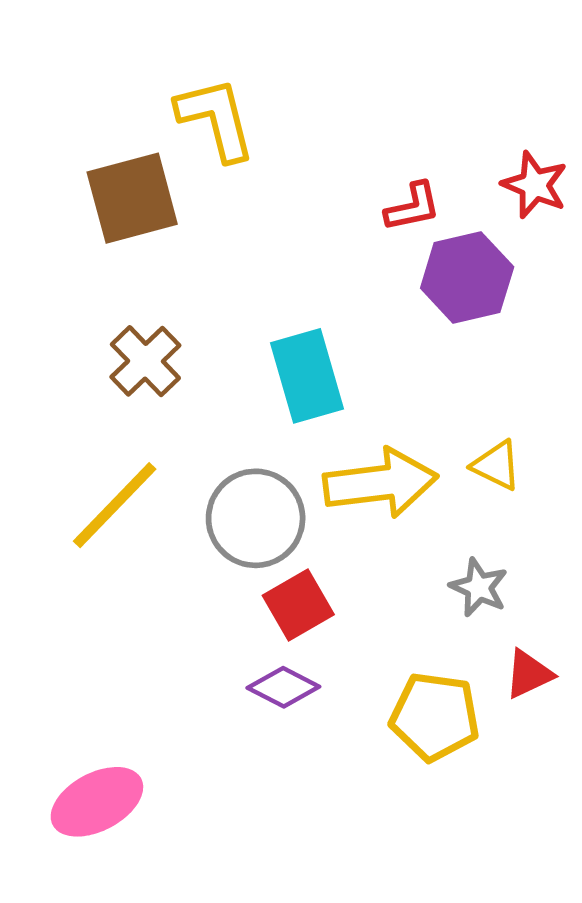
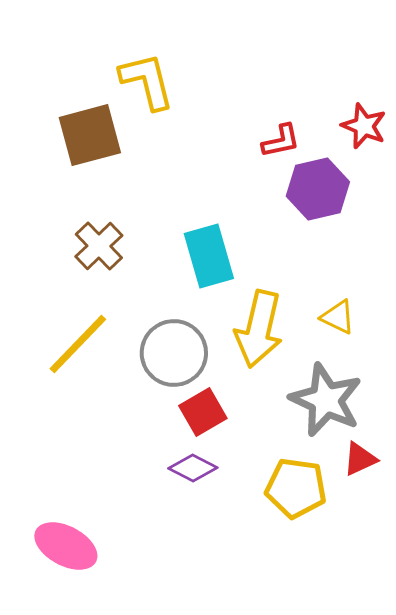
yellow arrow: (380, 483) -> (259, 329), turned 110
gray star: (479, 587) -> (326, 400), size x1.8
pink ellipse: (97, 802) -> (66, 546), turned 56

